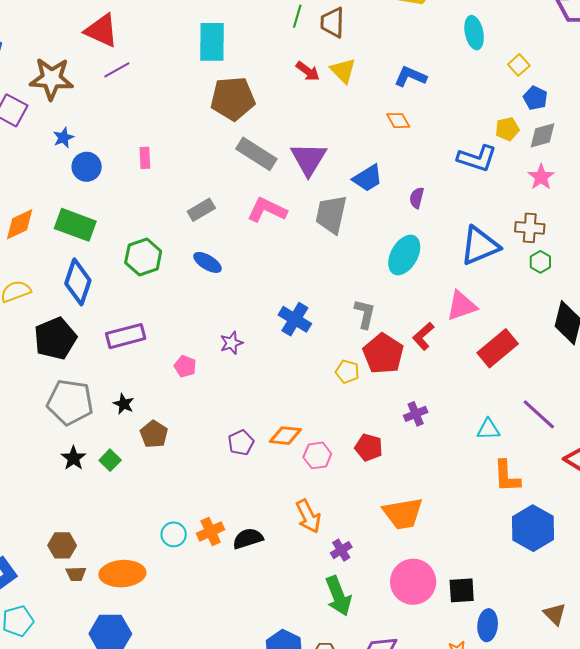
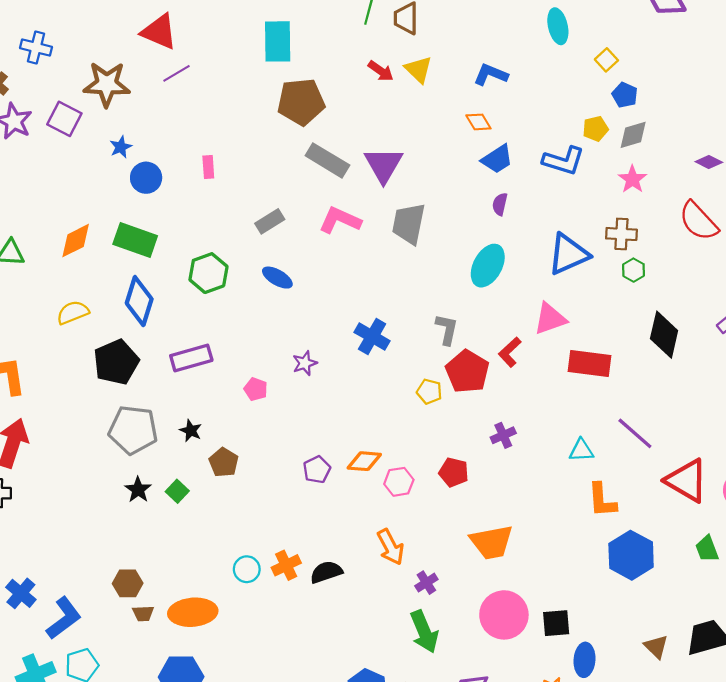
blue trapezoid: (368, 178) -> (497, 159), moved
red rectangle: (498, 348) -> (590, 363), turned 48

